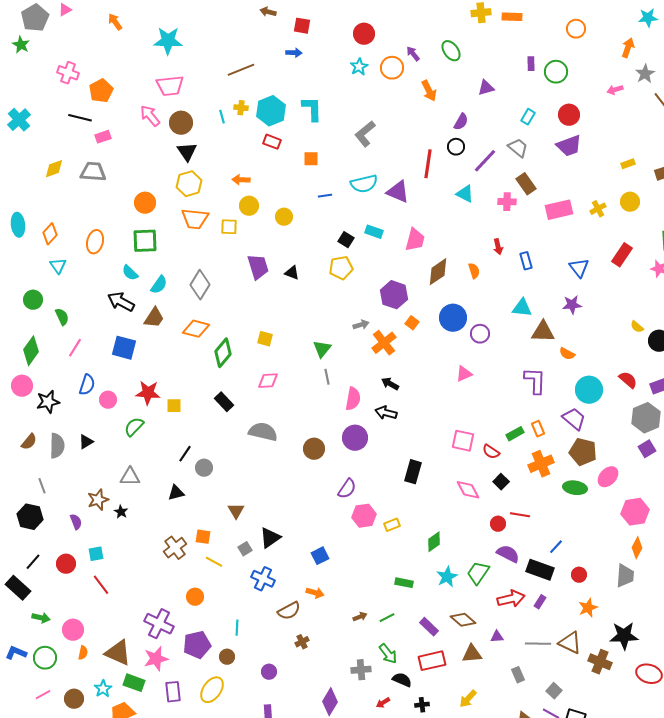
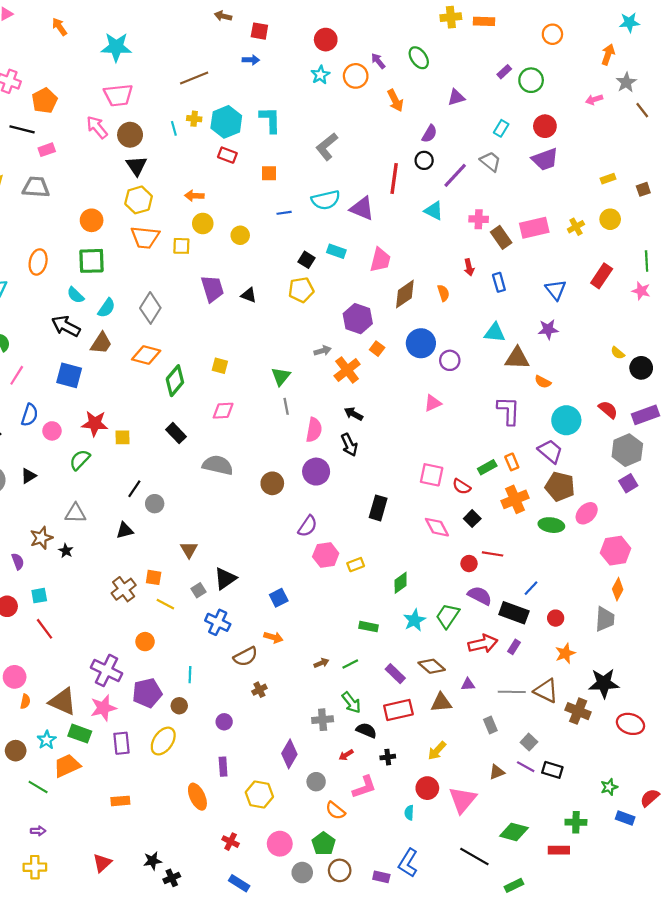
purple rectangle: (531, 64) -> (504, 72), turned 48
brown rectangle: (526, 184) -> (501, 237), moved
black arrow: (386, 413) -> (349, 445), turned -130

